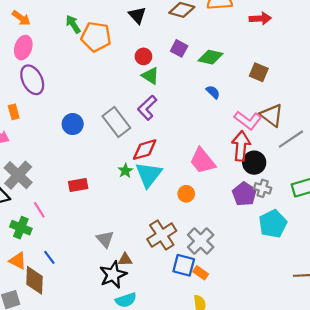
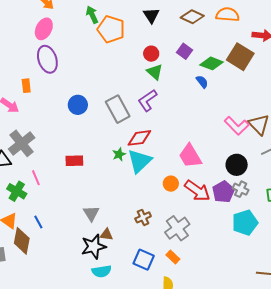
brown square: (259, 72) -> (240, 57), moved, size x1.5
blue semicircle: (213, 92) -> (202, 82), moved
red arrow: (241, 146) -> (197, 191), moved, turned 112
brown cross: (162, 235) -> (143, 217), size x0.6
blue square: (184, 265) -> (144, 260), moved

